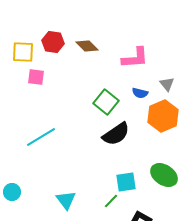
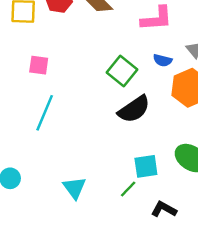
pink square: (36, 77) -> (39, 65), moved
cyan line: (41, 137) -> (45, 113), turned -36

